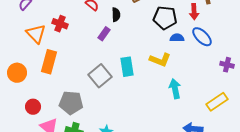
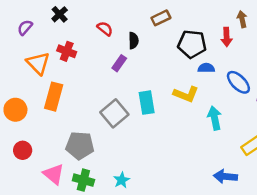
blue ellipse: (202, 37) -> (238, 82), moved
cyan arrow: (175, 89) -> (215, 118), moved
red circle: (33, 107) -> (23, 150), moved

